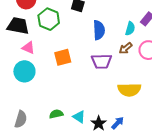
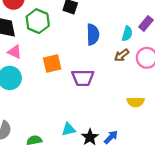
purple trapezoid: (101, 61) -> (83, 78), moved
yellow semicircle: (129, 90) -> (136, 102), moved, size x0.7
green semicircle: (56, 114) -> (34, 140), moved
cyan triangle: (79, 117) -> (69, 129), turned -48

